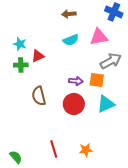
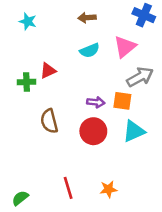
pink triangle: (99, 37) -> (125, 47), turned -30
cyan star: (20, 44) -> (28, 21), moved
green semicircle: (16, 157) -> (20, 198), turned -88

